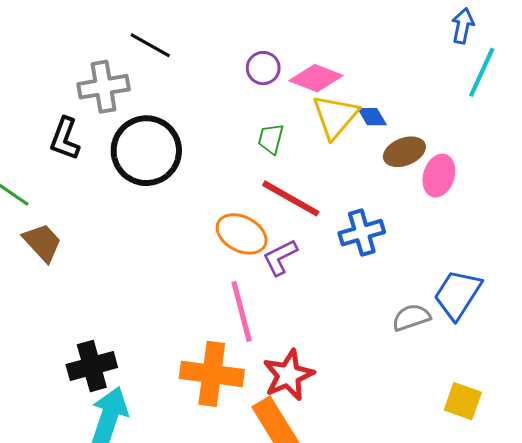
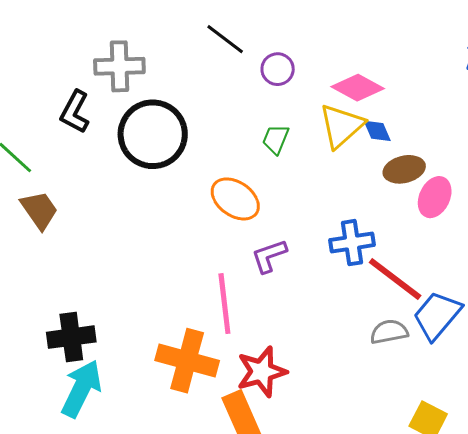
black line: (150, 45) -> (225, 39), moved
pink diamond: (316, 78) -> (358, 88), moved
red line: (291, 198) -> (395, 279), moved
orange ellipse: (242, 234) -> (235, 199), moved

